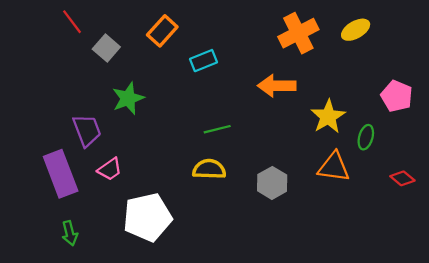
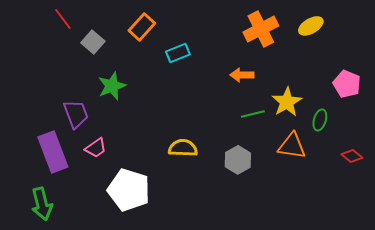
orange arrow: (277, 86) -> (242, 75), size x0.7
green line: (217, 129) -> (253, 114), moved
white pentagon: (147, 217) -> (129, 190), turned 30
green arrow: (70, 233) -> (42, 204), moved, size x1.5

